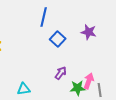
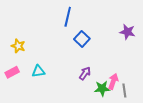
purple star: (89, 32) -> (127, 32), moved
cyan triangle: (24, 89) -> (38, 71), moved

